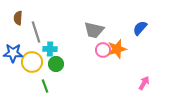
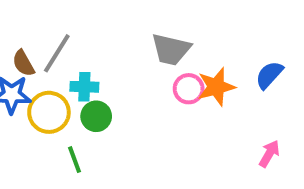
brown semicircle: (18, 18) -> (23, 63), moved, turned -32
blue semicircle: (140, 28) -> (269, 75), moved
gray line: (36, 32) -> (57, 53), turned 50

